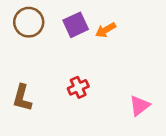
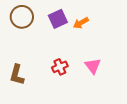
pink triangle: (140, 106) -> (93, 66), moved, turned -30

